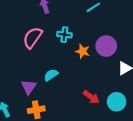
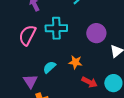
cyan cross: (64, 35) -> (56, 28), size x1.5
orange star: (83, 51) -> (75, 62), moved

